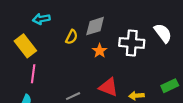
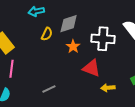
cyan arrow: (41, 19) -> (36, 11), moved
red triangle: (108, 87) -> (92, 68), moved

